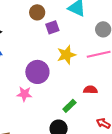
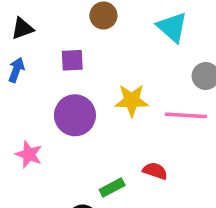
purple square: (52, 27) -> (72, 60), moved
pink star: (24, 94) -> (29, 154), moved

